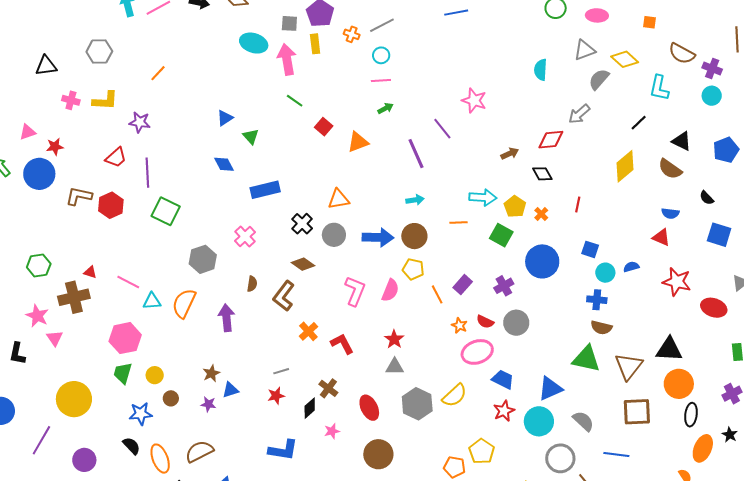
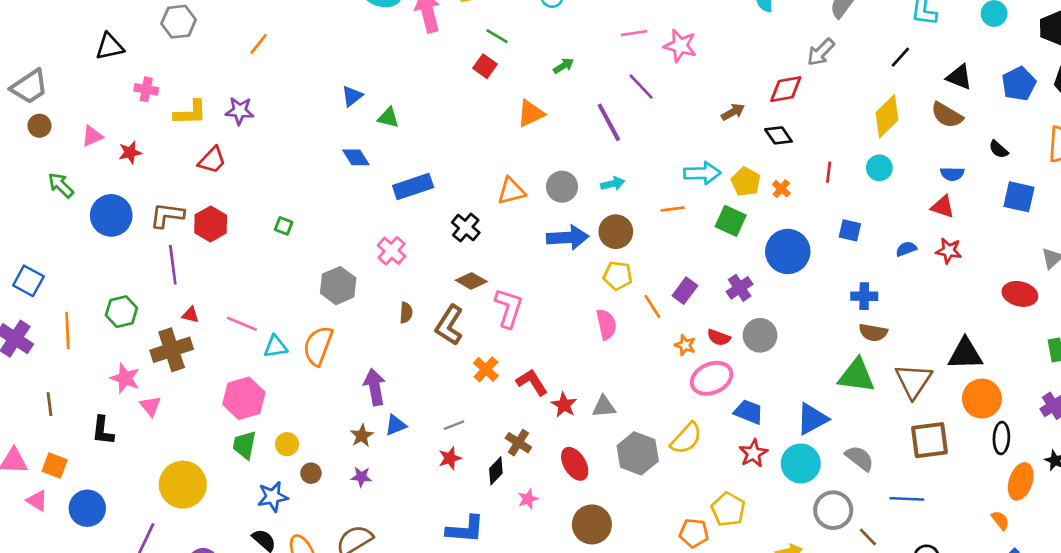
pink line: (381, 81) -> (634, 33), moved
yellow L-shape: (105, 101) -> (190, 113), moved
green line: (295, 101) -> (497, 36), moved
red square: (324, 127) -> (485, 66), moved
green triangle: (251, 136) -> (388, 118), turned -30
purple line: (147, 173) -> (173, 265), moved
blue circle: (39, 174) -> (111, 215), moved
green square: (166, 211) -> (284, 226), size x0.5
gray circle: (334, 235) -> (562, 187), moved
cyan circle: (605, 273) -> (879, 168), moved
red star: (677, 282) -> (949, 251), moved, size x0.7
pink semicircle: (390, 290) -> (606, 324), moved, turned -30
pink L-shape: (355, 291) -> (509, 308), moved
purple arrow: (227, 318) -> (375, 387), moved
red star: (394, 339) -> (564, 405), moved
blue triangle: (230, 390) -> (396, 425), moved

